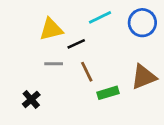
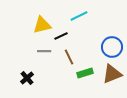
blue circle: (142, 23) -> (112, 47), moved
brown triangle: (144, 77) -> (112, 74), moved

